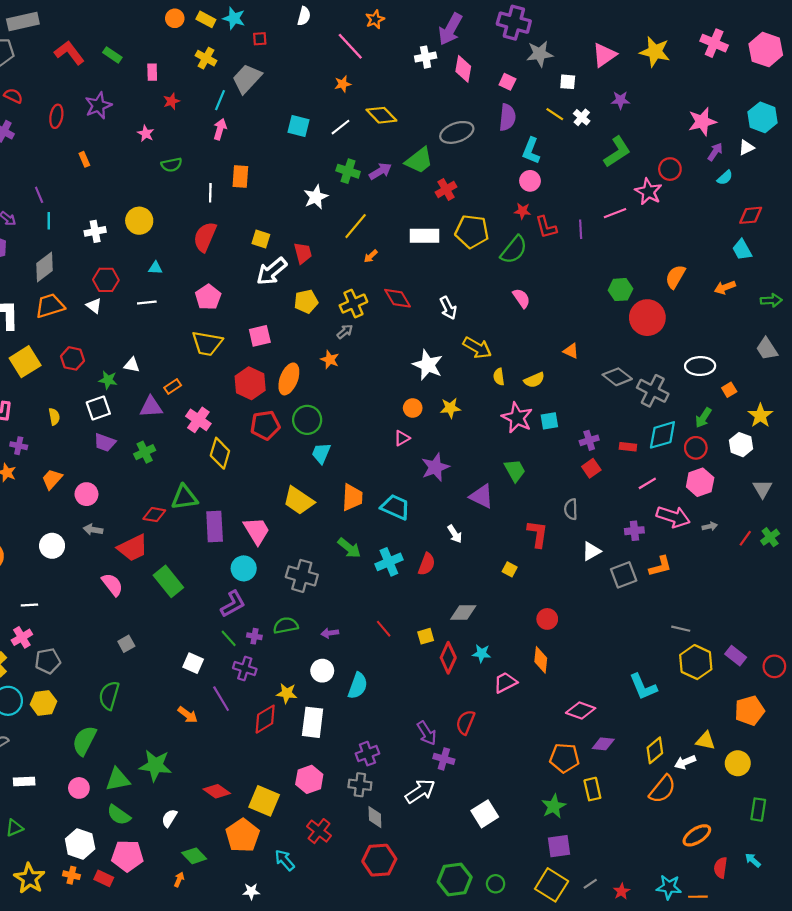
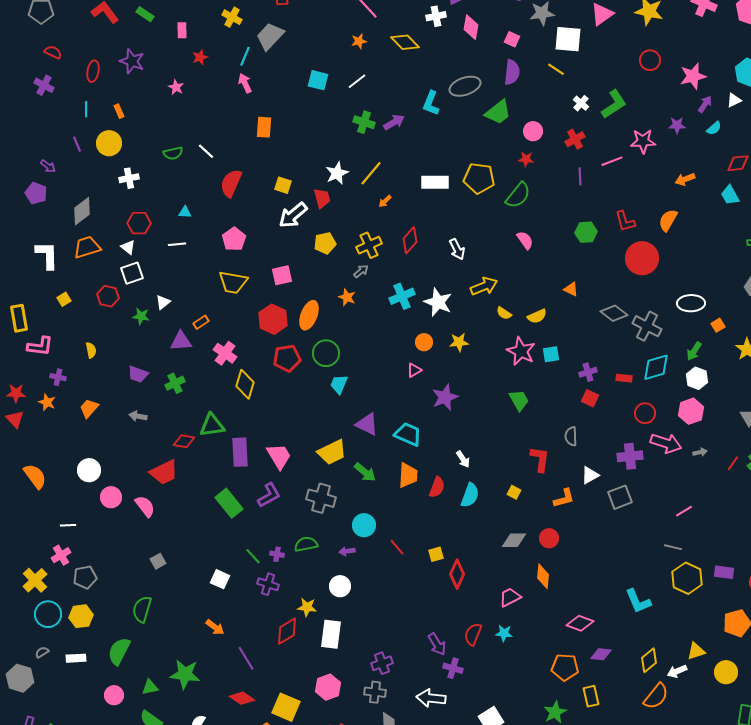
white square: (568, 82) -> (568, 39), size x1.8
purple star: (620, 100) -> (677, 125), moved
purple star: (98, 105) -> (132, 61), turned -30
yellow diamond: (381, 115) -> (405, 42), moved
white cross: (582, 117) -> (581, 103), moved
pink arrow: (220, 129) -> (245, 83), turned -42
cyan L-shape: (531, 151) -> (431, 103), moved
green trapezoid: (419, 160) -> (498, 112), moved
green semicircle: (172, 165) -> (173, 153), moved
red circle: (670, 169) -> (650, 60), moved
red cross: (446, 189) -> (575, 139), moved
pink star: (648, 192) -> (643, 141), turned -30
white line: (210, 193) -> (206, 151), moved, turned -48
white star: (316, 197) -> (337, 173), moved
cyan line: (49, 221) -> (86, 109), moved
yellow circle: (139, 221) -> (109, 143), moved
red L-shape: (546, 227) -> (625, 221), moved
orange arrow: (725, 287) -> (685, 179), moved
green hexagon: (620, 290) -> (586, 232), moved
red diamond: (398, 298) -> (410, 240), turned 72
yellow arrow: (477, 348) -> (484, 286), turned -52
yellow square: (25, 362) -> (64, 299), size x0.5
white triangle: (132, 365) -> (163, 302), turned -49
yellow semicircle: (499, 377) -> (504, 313), turned -49
white square: (98, 408) -> (132, 273), moved
white hexagon: (741, 445) -> (697, 378), moved
red circle: (696, 448) -> (645, 413), moved
red square: (591, 468) -> (590, 398), turned -30
pink line: (647, 483) -> (684, 511), moved
pink circle: (86, 494) -> (111, 497), moved
purple triangle: (482, 496) -> (367, 424), moved
orange trapezoid: (352, 497) -> (408, 475), moved
yellow trapezoid: (299, 501) -> (332, 452), moved, turned -60
gray arrow: (93, 530) -> (138, 416), moved
purple cross: (634, 531) -> (630, 456), size x1.4
cyan cross: (389, 562) -> (402, 296), moved
orange L-shape: (660, 566) -> (564, 498), moved
cyan circle: (244, 568) -> (364, 525), moved
green rectangle: (168, 581) -> (229, 503), moved
purple L-shape: (233, 604) -> (269, 495), moved
gray diamond: (463, 613) -> (514, 540), moved
cyan star: (482, 653) -> (504, 633), moved
purple rectangle: (736, 656) -> (724, 572), turned -30
cyan semicircle: (358, 686) -> (470, 495), moved
purple line: (221, 699) -> (246, 658), moved
yellow triangle: (705, 741) -> (696, 651), turned -30
green triangle: (118, 779) -> (150, 687), size x0.7
white rectangle: (24, 782) -> (76, 658), moved
white arrow: (420, 791) -> (431, 698), turned -140

